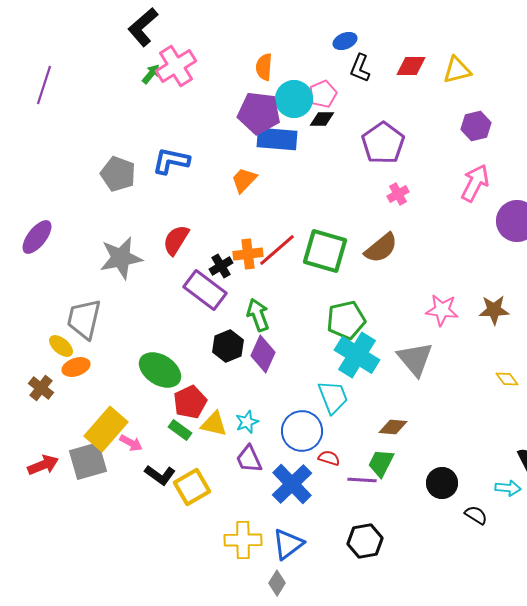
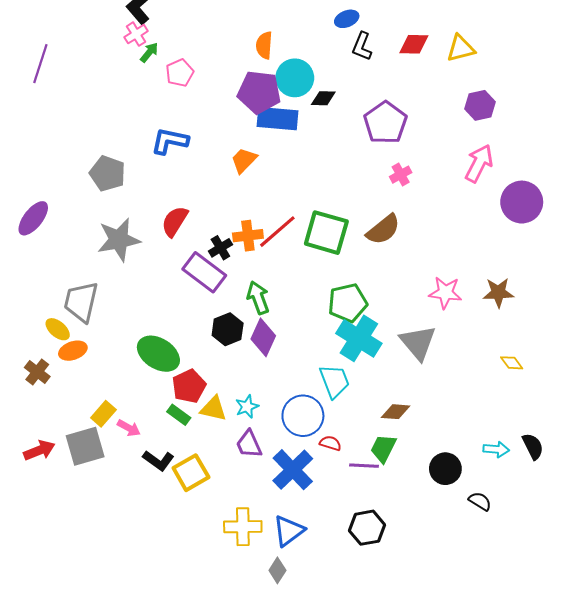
pink cross: (176, 66) -> (136, 34), moved, size x0.6
pink pentagon: (323, 94) -> (180, 73), moved
gray pentagon: (118, 174) -> (108, 174), moved
yellow rectangle: (106, 429) -> (103, 414), size x0.6
cyan arrow: (508, 488) -> (496, 449), moved

